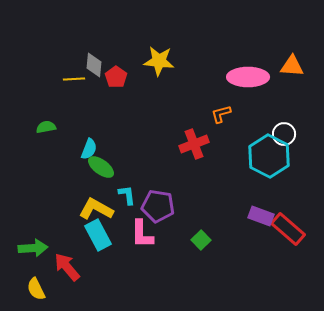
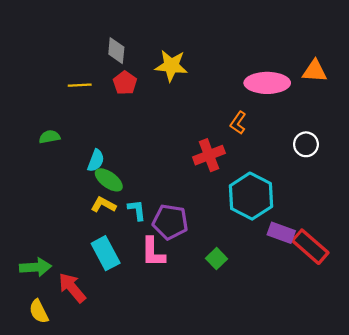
gray diamond: (94, 65) -> (116, 51), moved
orange L-shape: (221, 114) -> (238, 123), turned -40
cyan hexagon: (269, 156) -> (251, 196), moved
yellow L-shape: (96, 209) -> (103, 205), moved, size x0.7

